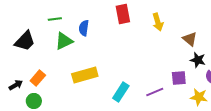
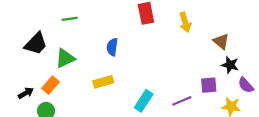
blue semicircle: (84, 28) -> (112, 47), moved
green triangle: (64, 41) -> (65, 58), moved
yellow rectangle: (85, 75) -> (103, 82), size x0.7

